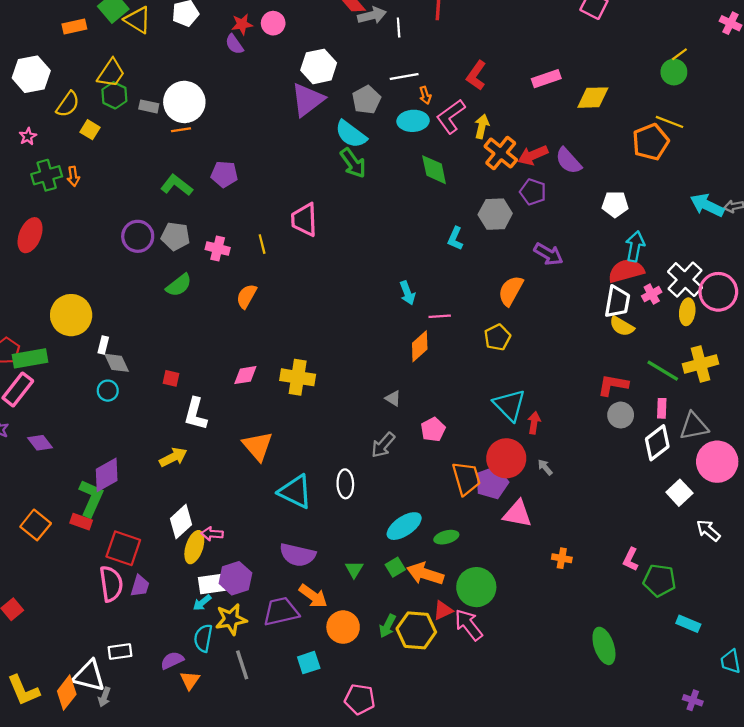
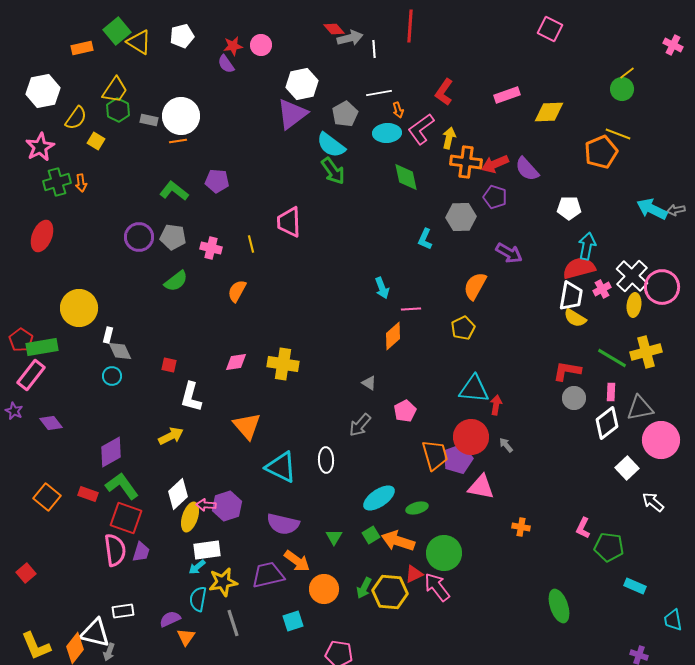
pink star: (28, 136) -> (40, 147), size x1.8
orange cross: (501, 153) -> (466, 162), turned -32
cyan triangle: (510, 405) -> (474, 389), turned -40
green L-shape: (91, 498) -> (122, 486), moved, turned -60
purple hexagon: (235, 578) -> (227, 506), moved

